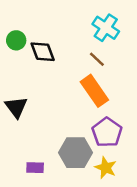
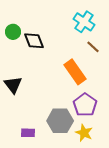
brown line: (97, 59) -> (93, 47), moved

